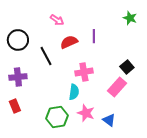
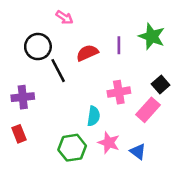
green star: (130, 18) -> (152, 36), moved, size x1.5
pink arrow: (57, 20) -> (64, 17), moved
black circle: (18, 40) -> (38, 47), moved
pink cross: (84, 72) -> (119, 92), moved

